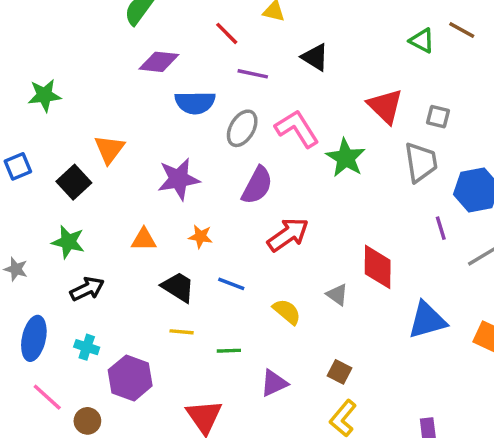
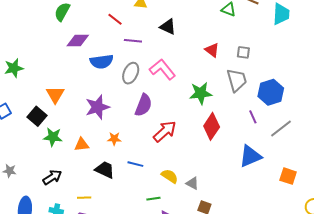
red triangle: (385, 106) -> (212, 50), size x0.7
green star: (346, 158) -> (201, 93), moved, turned -30
green star: (68, 242) -> (53, 137), moved
red diamond: (378, 267) -> (212, 126), moved, turned 40
gray triangle: (337, 295) -> (192, 183), moved
blue triangle: (427, 320) -> (250, 156), moved
yellow line: (182, 332) -> (84, 198), moved
green line: (229, 351) -> (153, 199), moved

